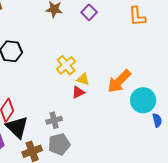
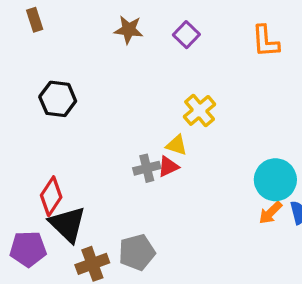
yellow cross: (66, 65) -> (200, 110), moved
orange arrow: (119, 81) -> (270, 213), moved, size x0.6
gray cross: (54, 120) -> (147, 168), moved

